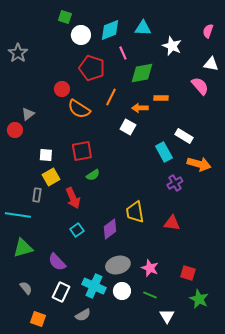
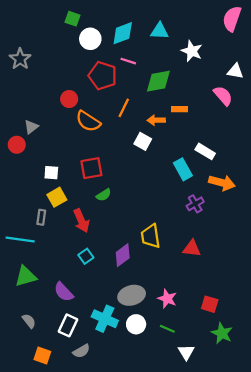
pink semicircle: (208, 31) -> (232, 19), moved, size x1.6
pink line: (123, 53) -> (128, 61), moved, turned -48
gray semicircle: (83, 315) -> (81, 351), moved

